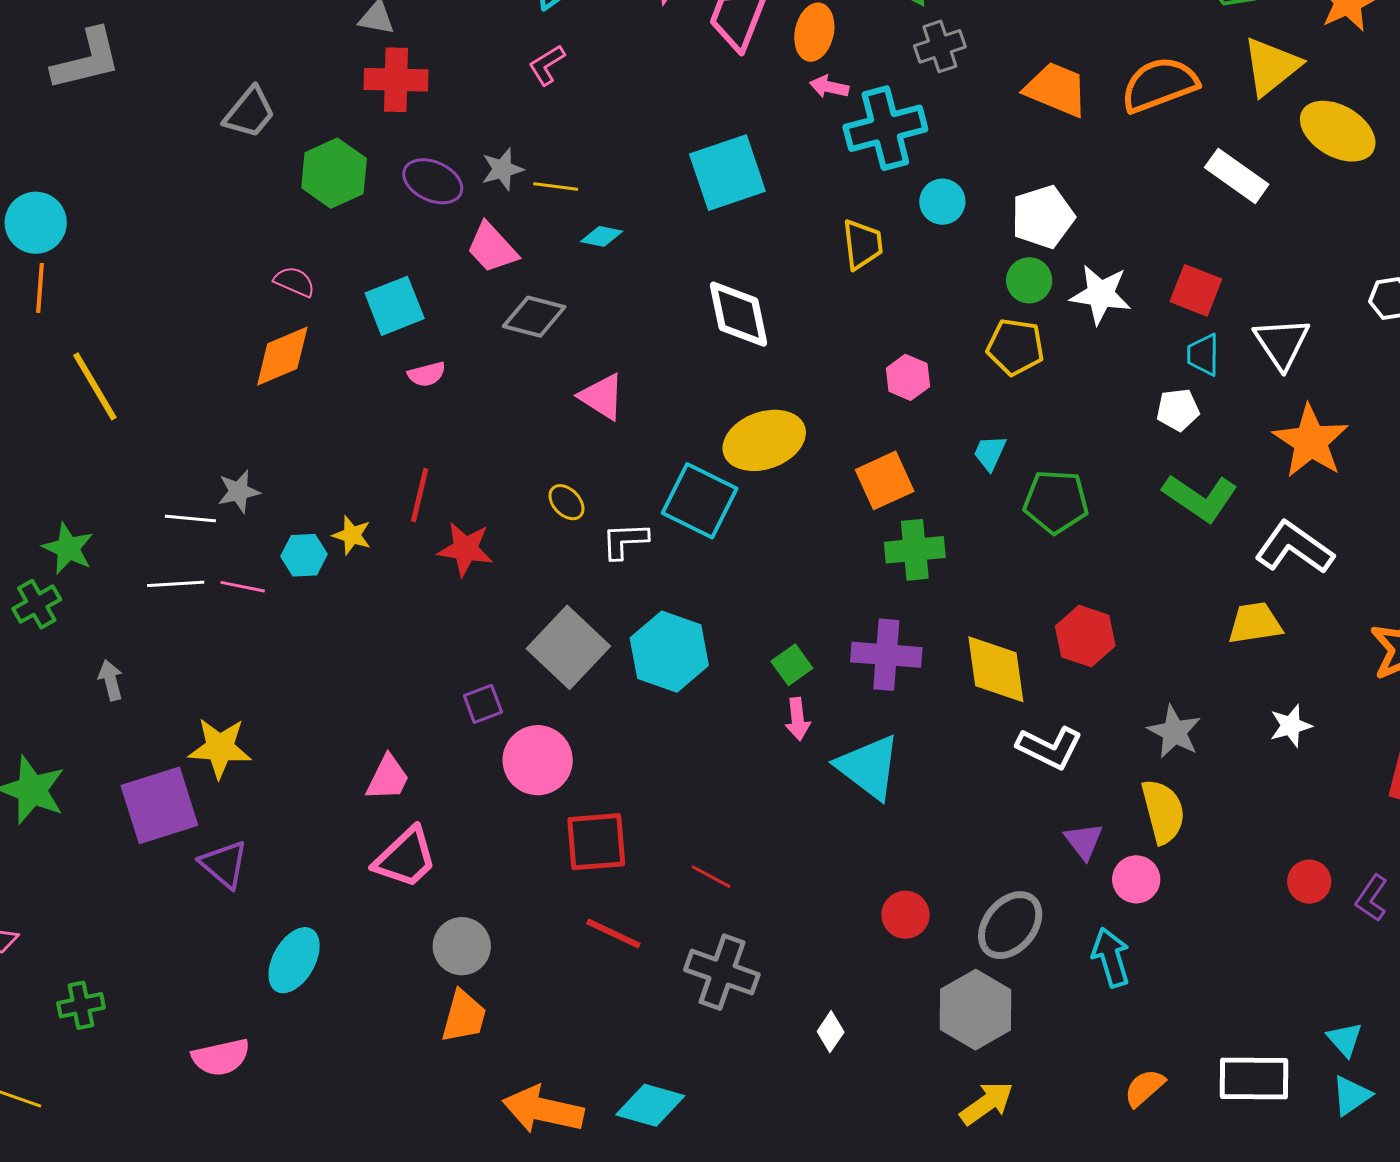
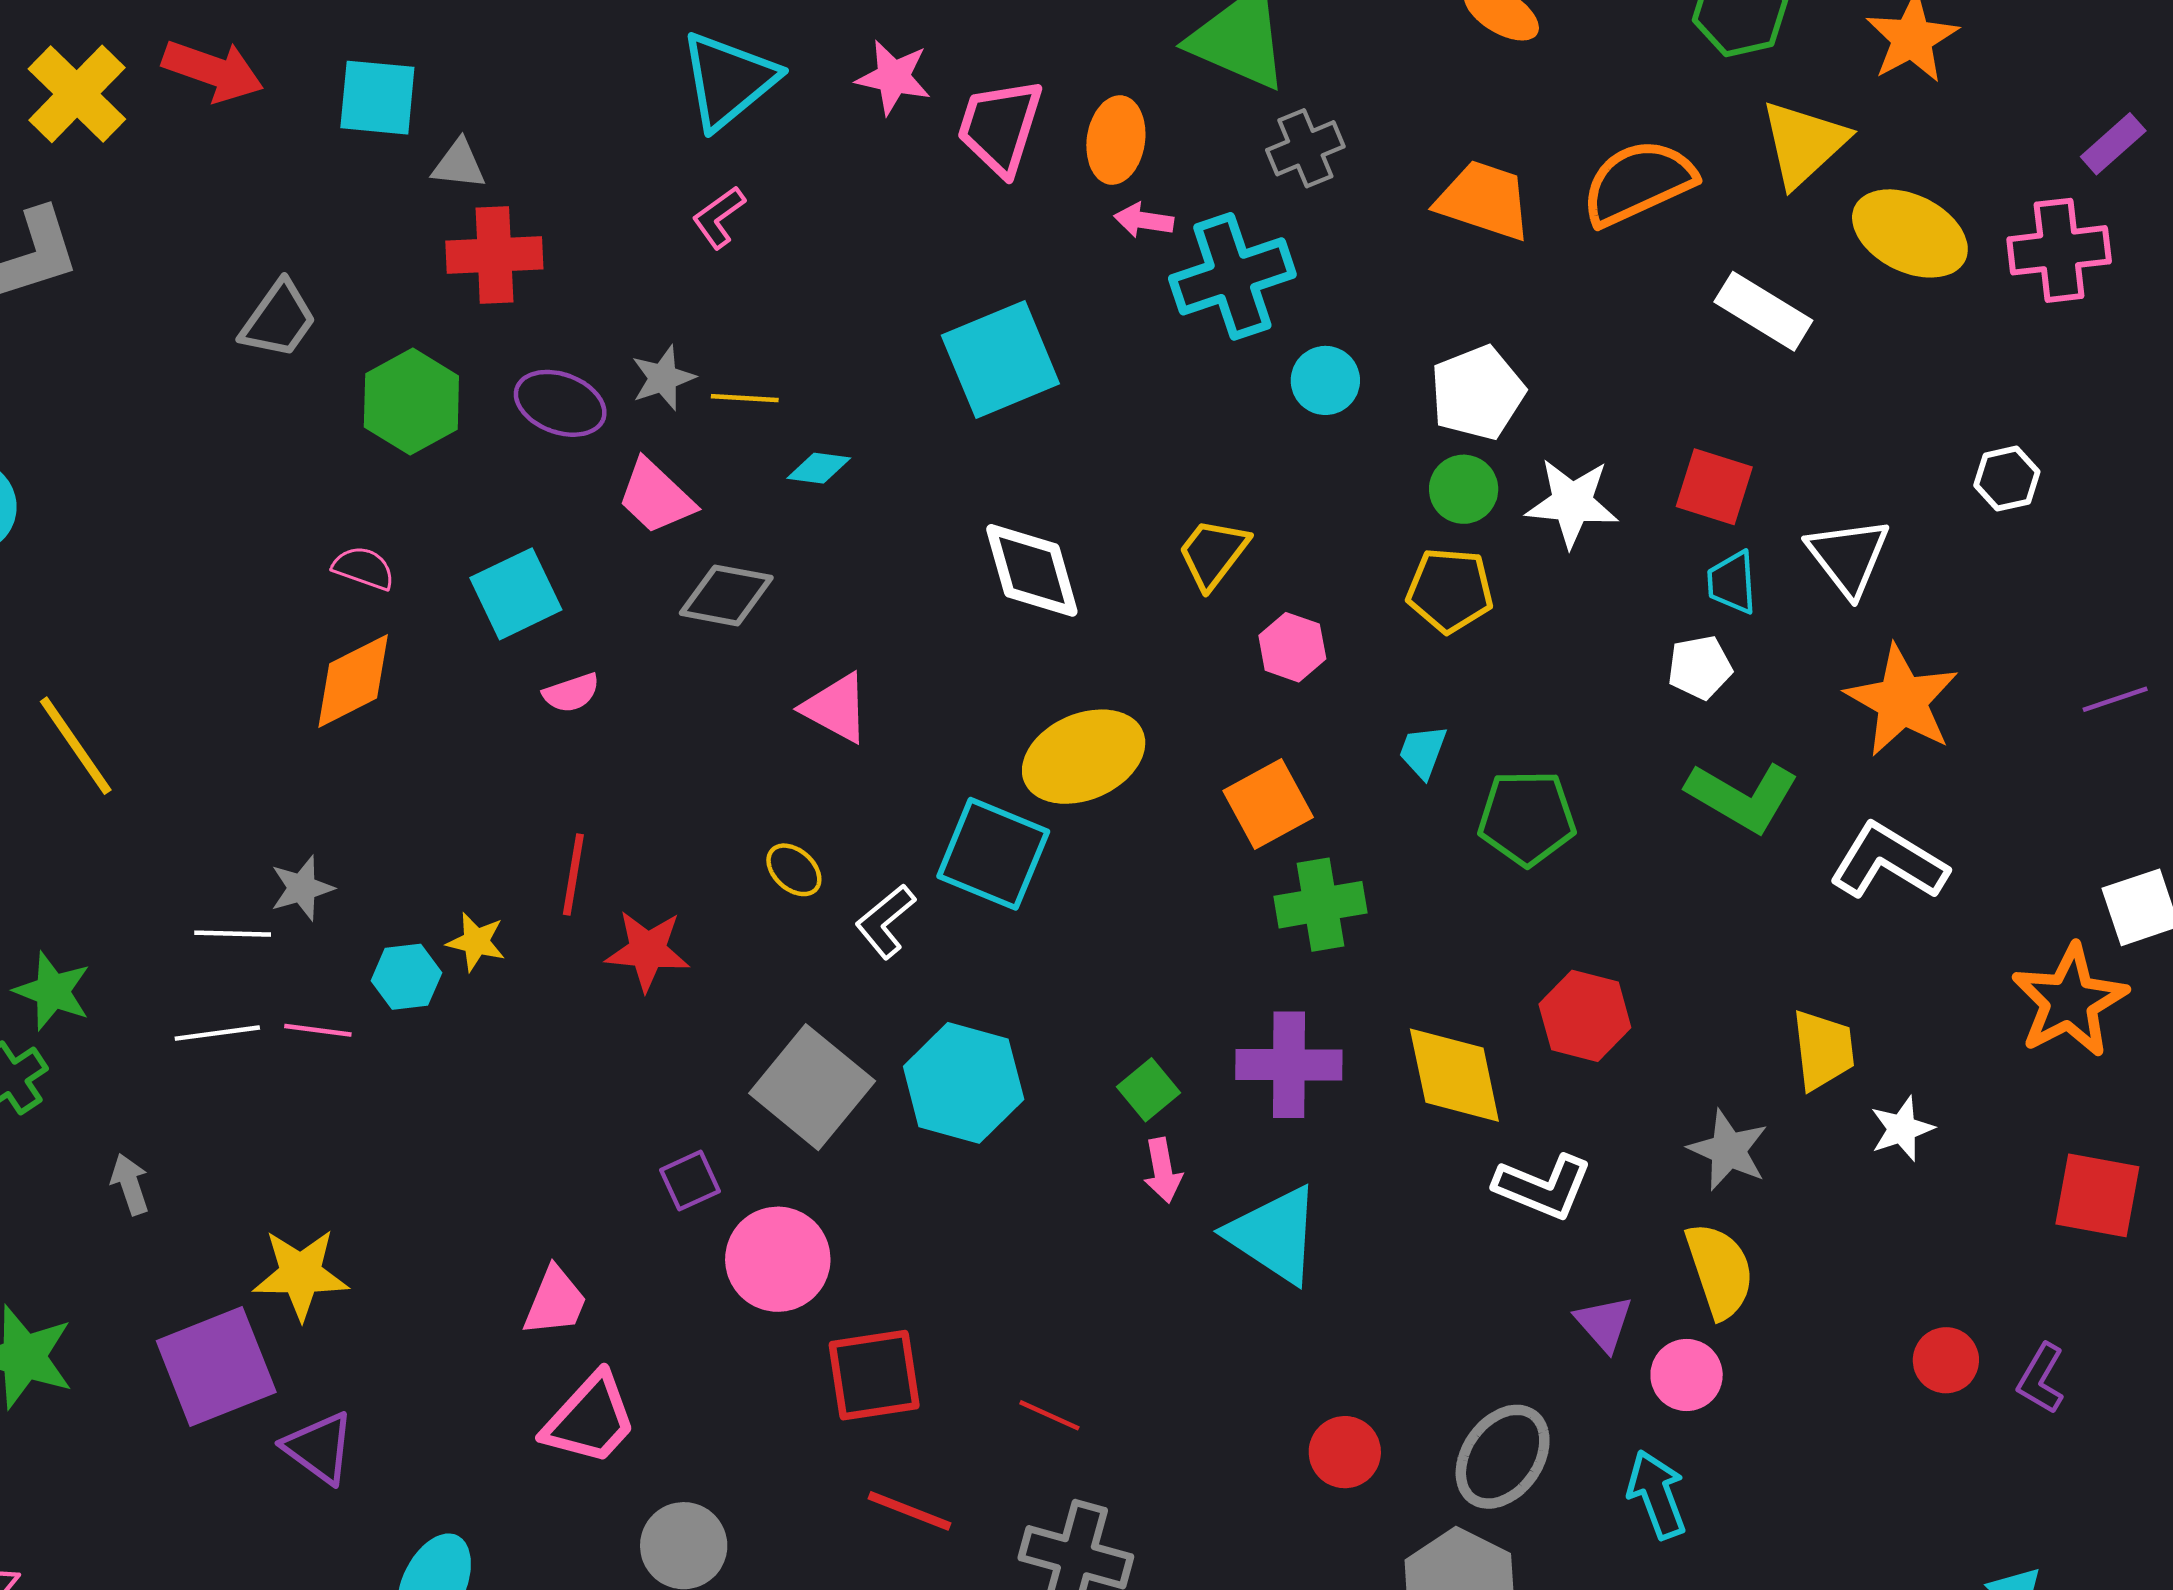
yellow trapezoid: (863, 244) -> (1213, 553), moved, turned -132
white L-shape: (625, 541) -> (885, 921), turned -33
yellow trapezoid: (1255, 623) -> (1823, 1050), moved, turned 96

